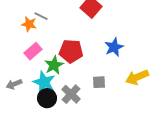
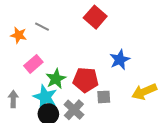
orange star: (29, 24) -> (19, 35), moved
red pentagon: (71, 51) -> (86, 80), moved
gray arrow: (14, 84) -> (13, 99), turned 112

